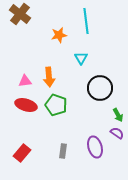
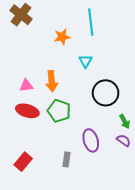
purple ellipse: (95, 147) -> (91, 140), moved

